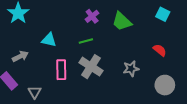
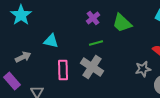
green line: (86, 41) -> (96, 43), moved
gray star: (131, 69) -> (143, 69), moved

